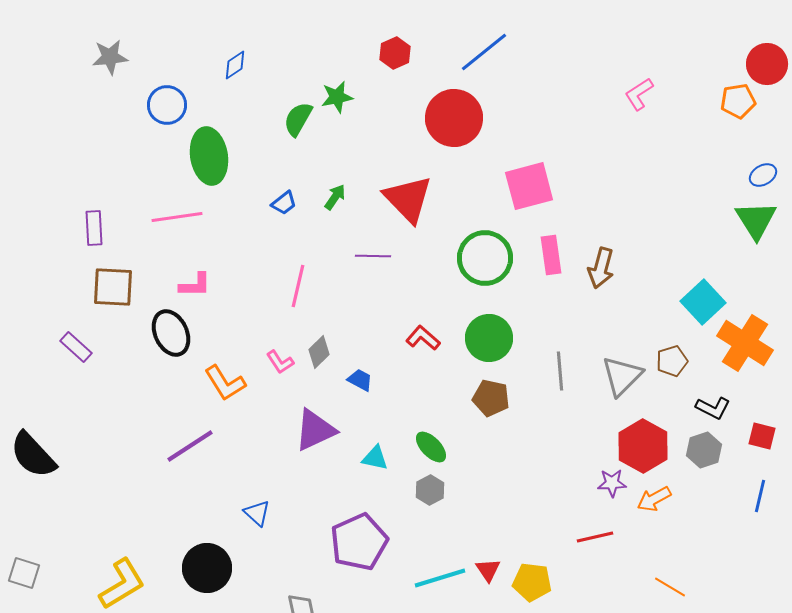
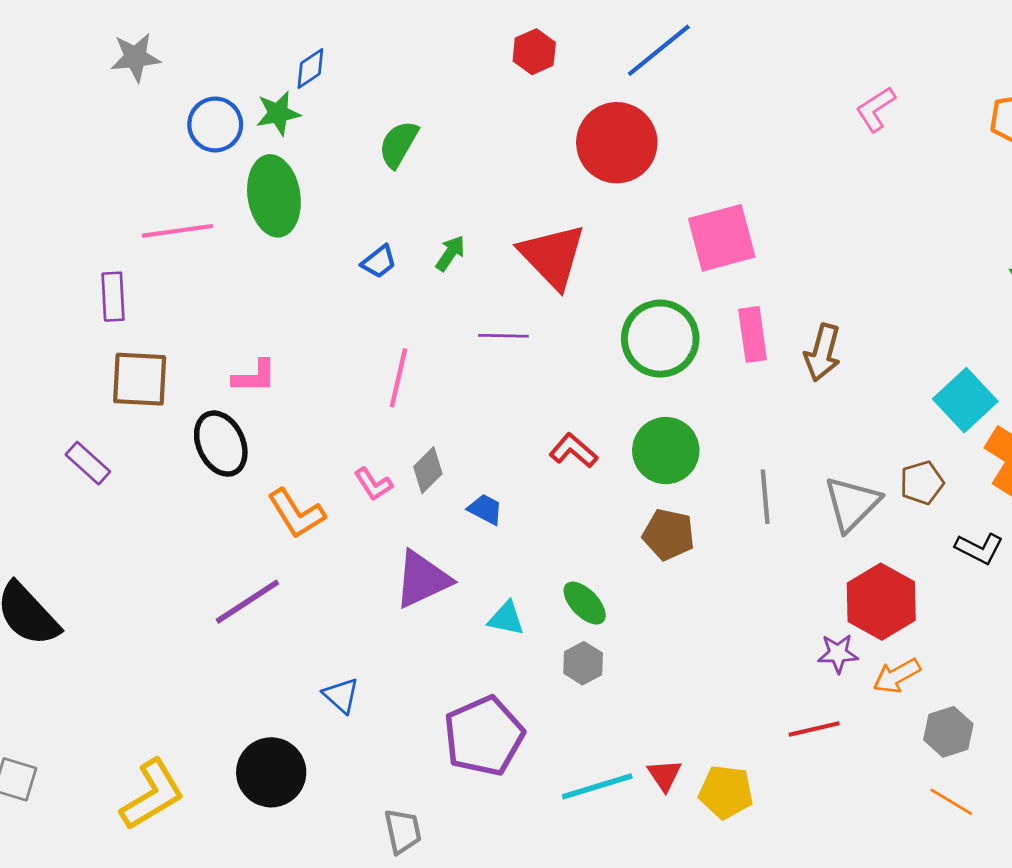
green star: (337, 97) -> (278, 113), moved
pink line: (177, 217) -> (177, 231), moved
gray hexagon: (704, 450) -> (948, 732), moved
orange line: (670, 587) -> (951, 802), moved

